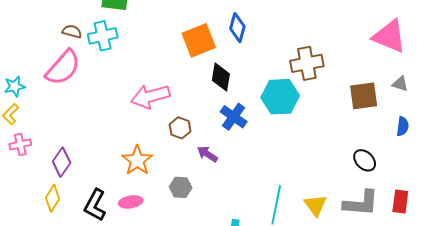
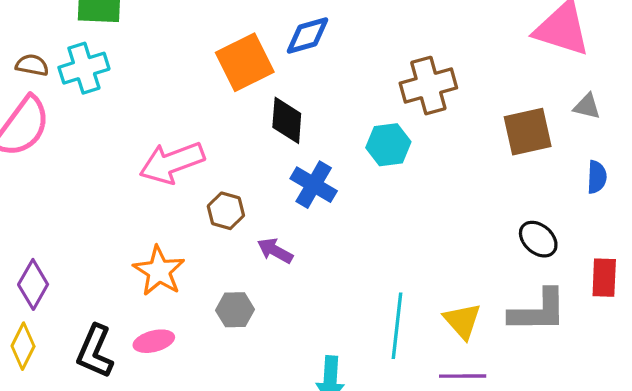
blue diamond: (237, 28) -> (307, 35), turned 64
cyan hexagon: (280, 97) -> (388, 145), size x0.7
red rectangle: (400, 202) -> (604, 278), moved

